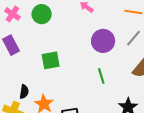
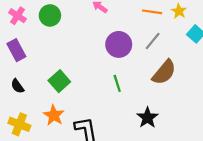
green square: (51, 60) -> (59, 81), moved, turned -30
black semicircle: (24, 92) -> (17, 86), moved, turned 136

